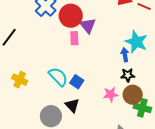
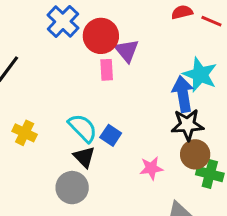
blue arrow: (125, 55) -> (183, 94), size x1.6
black star: (128, 75) -> (187, 125), size x1.5
pink star: (111, 94) -> (151, 168), moved
black triangle: (72, 105) -> (84, 157), moved

